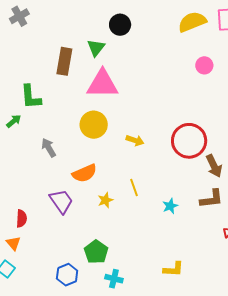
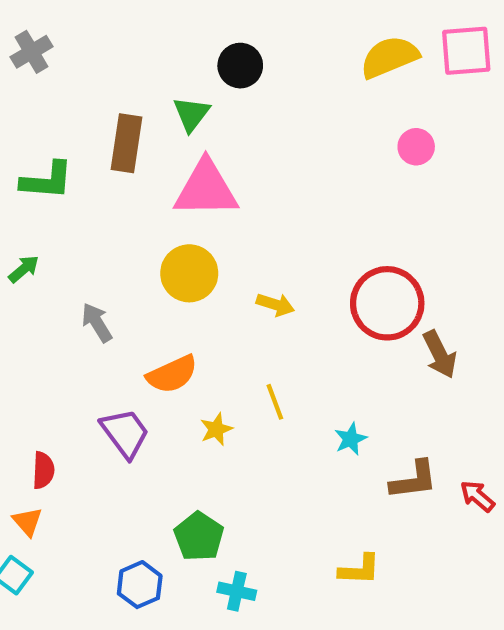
green L-shape: (31, 97) -> (47, 181), moved, turned -80
brown L-shape: (212, 199) -> (414, 480), moved

